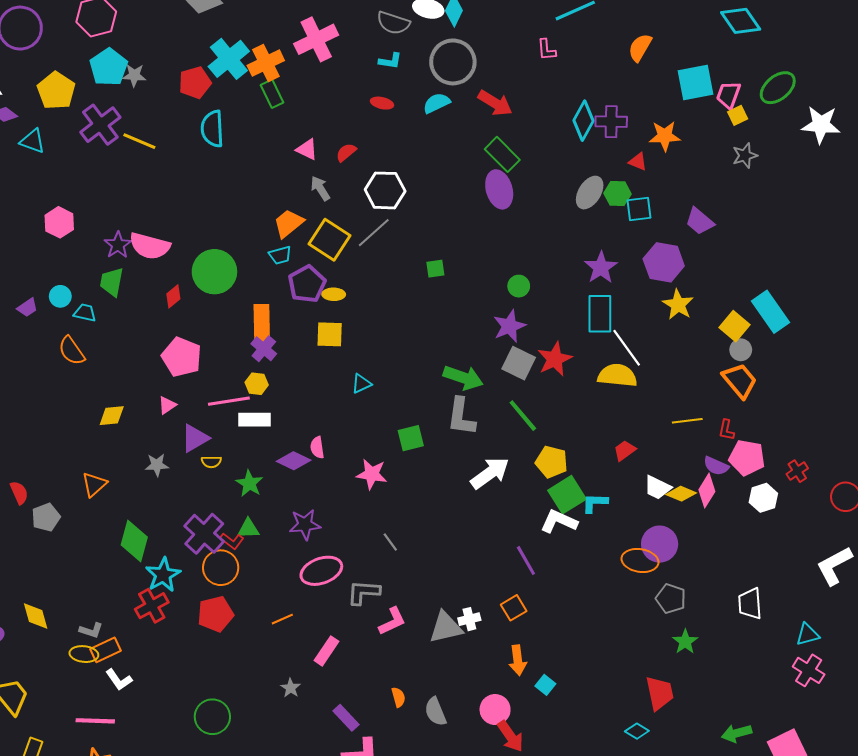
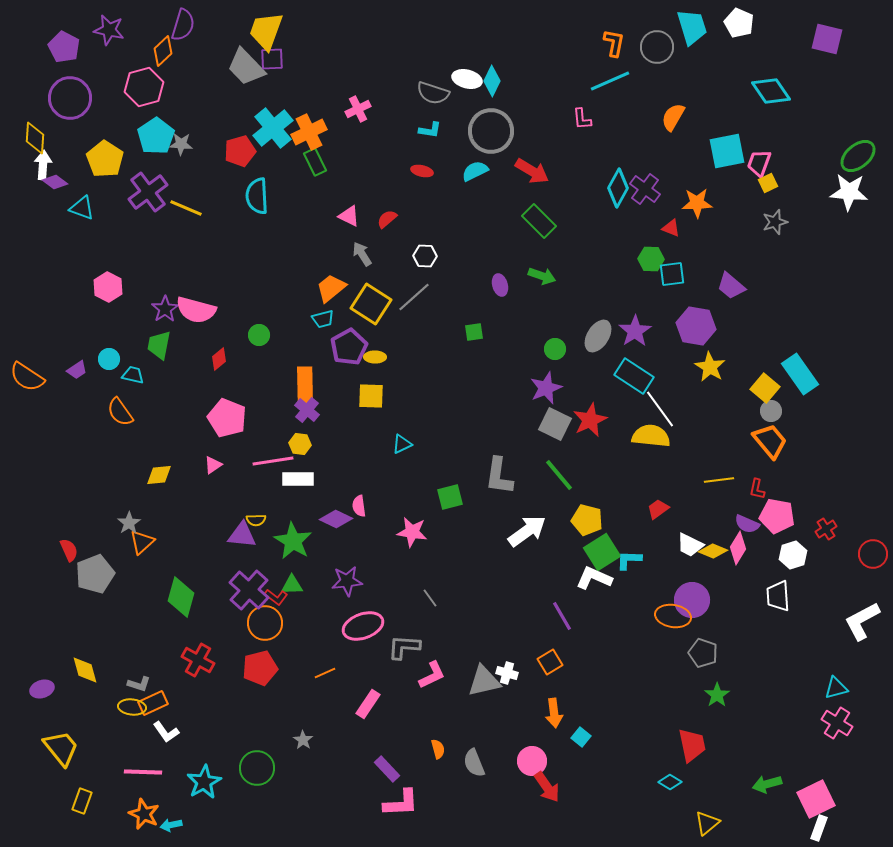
pink cross: (316, 39) -> (358, 109), size x0.6
green ellipse: (778, 88) -> (858, 156), moved
purple cross: (611, 122) -> (645, 189), turned 36
purple ellipse: (499, 189) -> (500, 285), moved, size x0.6
white hexagon: (385, 190) -> (425, 256), size x0.6
gray ellipse: (590, 193) -> (598, 336), moved
green circle: (214, 272) -> (259, 335), size x0.5
cyan rectangle: (600, 314) -> (634, 376), turned -57
green arrow: (463, 378) -> (542, 276), moved, size x0.7
purple triangle: (195, 438) -> (242, 535), moved, turned 36
gray star: (157, 465) -> (129, 523), moved, turned -30
green star: (249, 483) -> (293, 541), size x1.4
gray pentagon: (46, 517) -> (95, 574), size x1.4
cyan star: (163, 575) -> (204, 782), moved
white trapezoid: (750, 604) -> (778, 596), moved
red cross: (152, 606) -> (198, 660), turned -32
white cross: (469, 619) -> (507, 673), turned 30
gray star: (291, 688) -> (303, 740), moved

